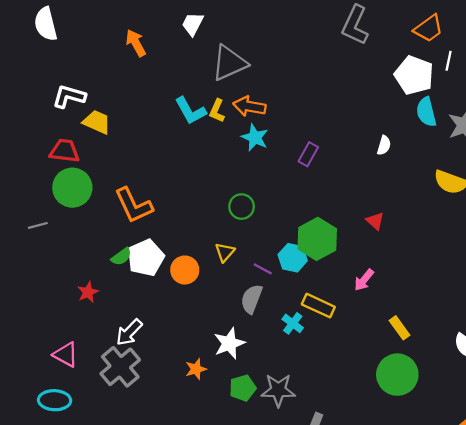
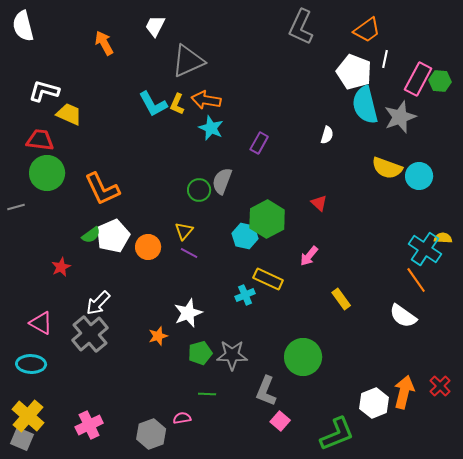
cyan semicircle: (426, 112) -> (365, 105), size x1.4
purple line: (263, 269) -> (189, 253), moved
gray semicircle: (252, 299) -> (222, 181), moved
cyan cross: (293, 323) -> (245, 295), turned 30
green circle: (397, 375) -> (303, 357), moved

